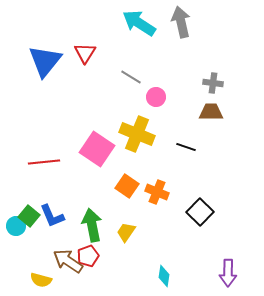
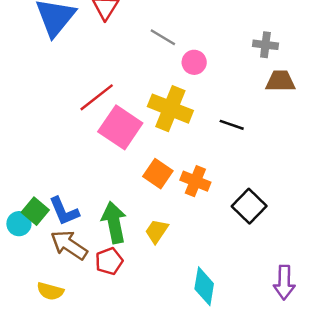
brown trapezoid: (211, 112) -> (280, 81), moved
red line: (44, 162) -> (97, 97), moved, turned -32
brown arrow: (68, 261) -> (69, 245), moved
cyan diamond: (164, 276) -> (204, 286), size x1.4

